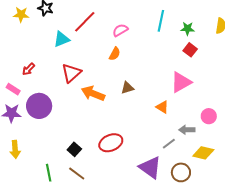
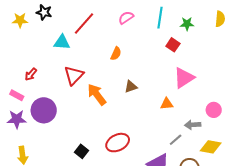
pink semicircle: (120, 30) -> (126, 18), moved
cyan triangle: (62, 39) -> (62, 42), turned 30
red square: (190, 50) -> (173, 45), moved
orange arrow: (93, 93) -> (97, 94), turned 35
orange triangle: (162, 107) -> (167, 104), turned -32

